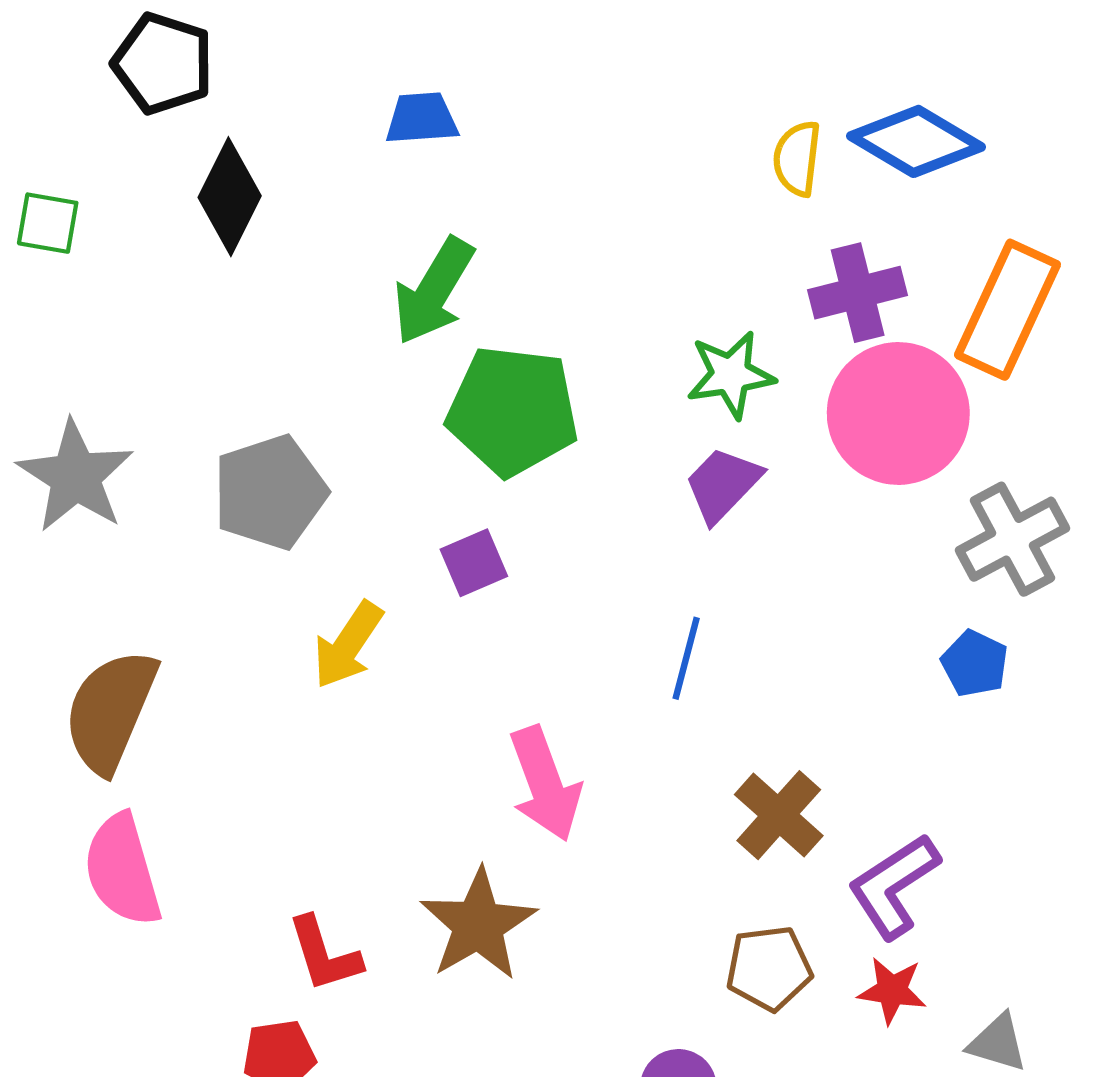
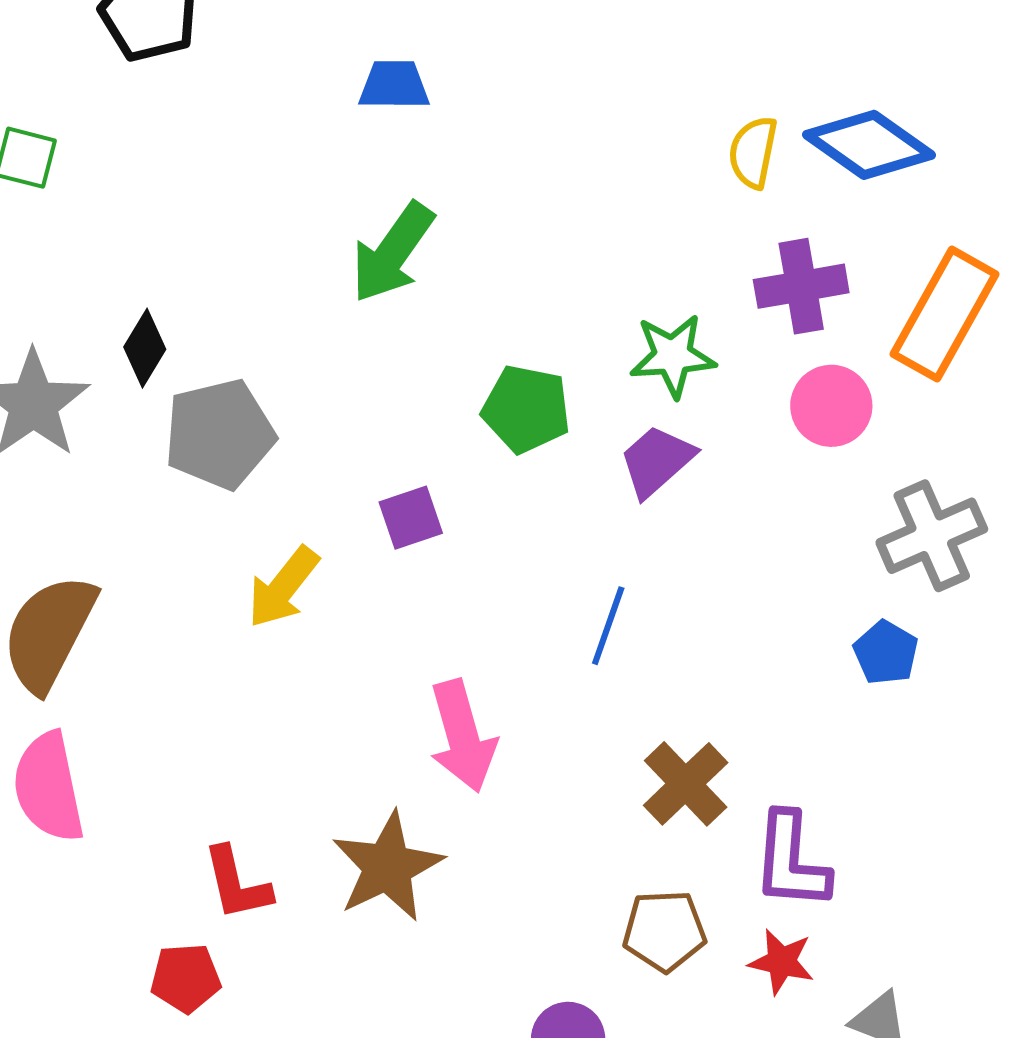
black diamond: (230, 197) -> (145, 348), moved, size x0.7
green pentagon: (513, 411) -> (526, 409), moved, size x0.7
pink circle: (898, 413) -> (831, 406), size x0.6
purple L-shape: (894, 886) -> (791, 861), turned -57

